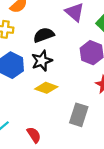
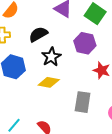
black star: (42, 61) -> (51, 57), moved

